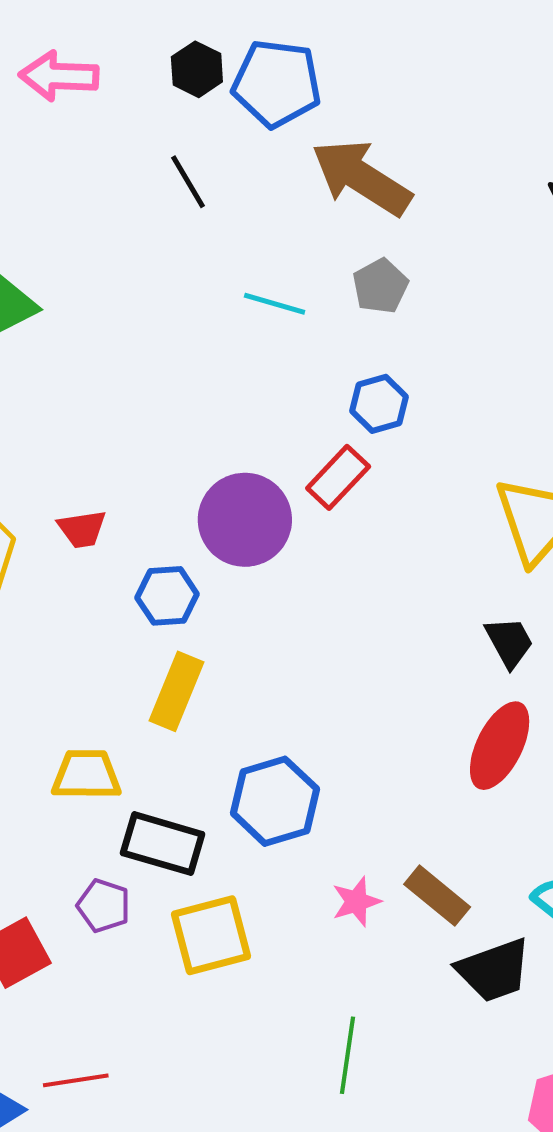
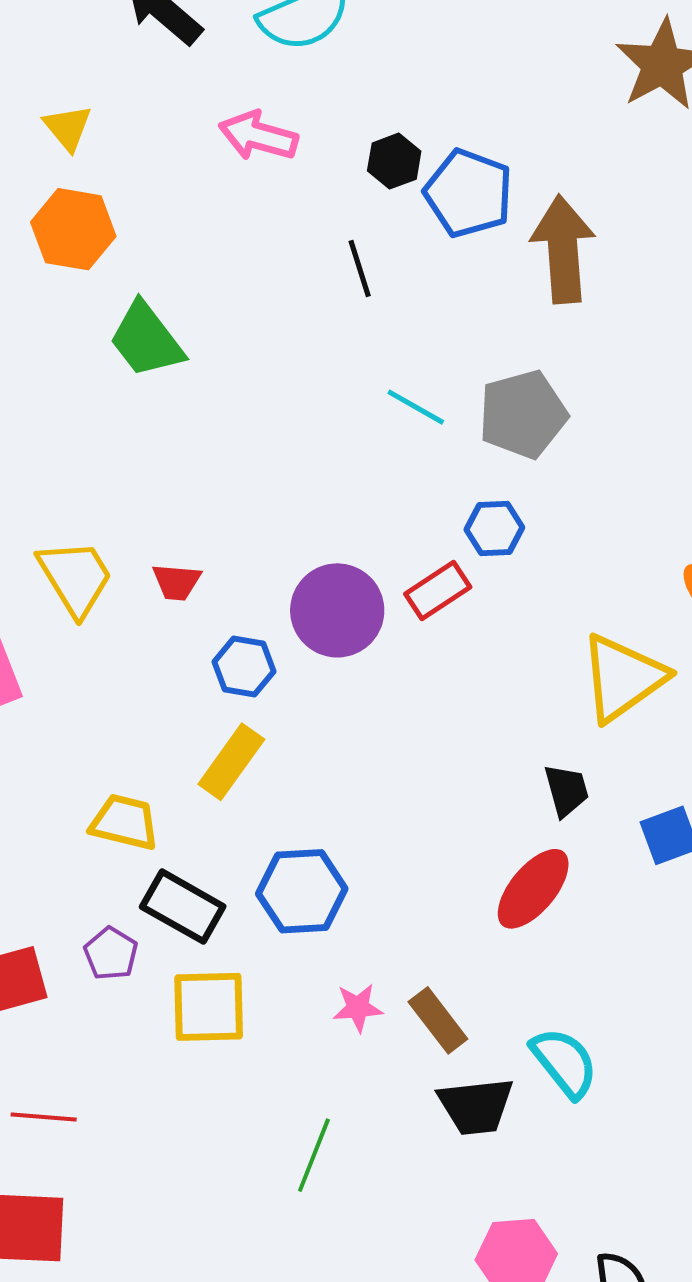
brown arrow: (361, 178) -> (563, 249), moved, turned 40
gray pentagon: (380, 286) -> (523, 414), size x1.6

